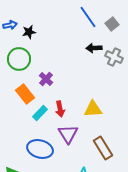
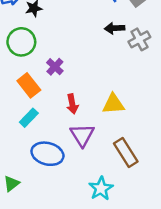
gray cross: (114, 57) -> (139, 39), turned 36
cyan rectangle: (40, 113) -> (29, 118), moved

